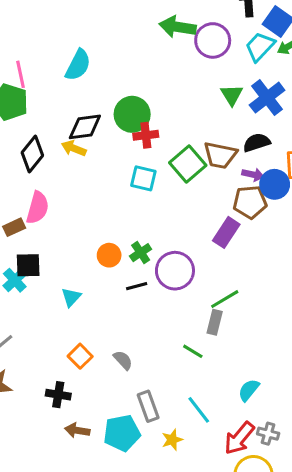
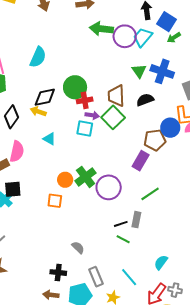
cyan trapezoid: (260, 47) -> (143, 37), moved
blue cross: (267, 98) -> (162, 71), turned -30
black semicircle: (257, 142) -> (145, 100), moved
brown trapezoid: (220, 155) -> (116, 96), moved, turned 80
purple arrow: (253, 175) -> (92, 115), moved
green cross: (141, 253) -> (86, 177), size x1.5
black line: (137, 286) -> (121, 224), moved
cyan triangle: (71, 297) -> (49, 139), moved, turned -40
green line: (225, 299) -> (150, 194), moved
orange square: (80, 356) -> (55, 201), moved, turned -35
black cross: (58, 395) -> (58, 273), moved

